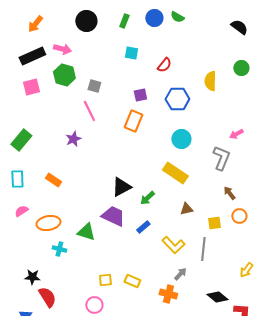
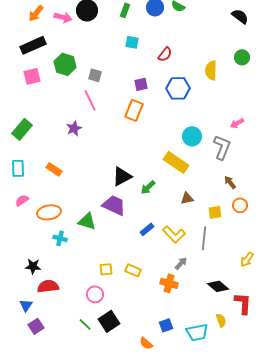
pink arrow: (62, 49) -> (63, 17), moved
cyan circle: (181, 139) -> (192, 136), moved
blue rectangle: (143, 227) -> (147, 229), moved
red semicircle: (47, 297) -> (48, 286), turned -65

